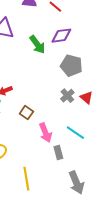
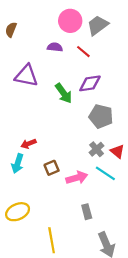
brown square: (26, 113) -> (52, 168), turned 32
pink arrow: (45, 133) -> (77, 178), moved, turned -84
cyan line: (75, 133) -> (105, 173), moved

